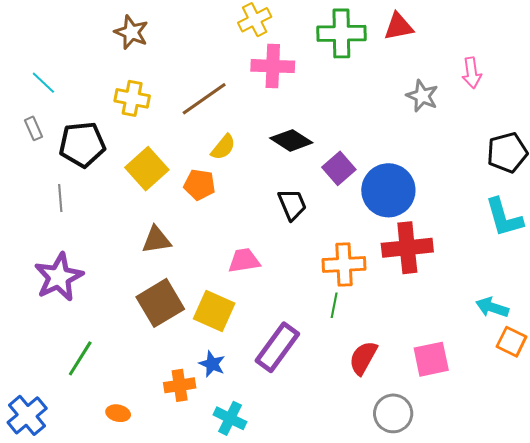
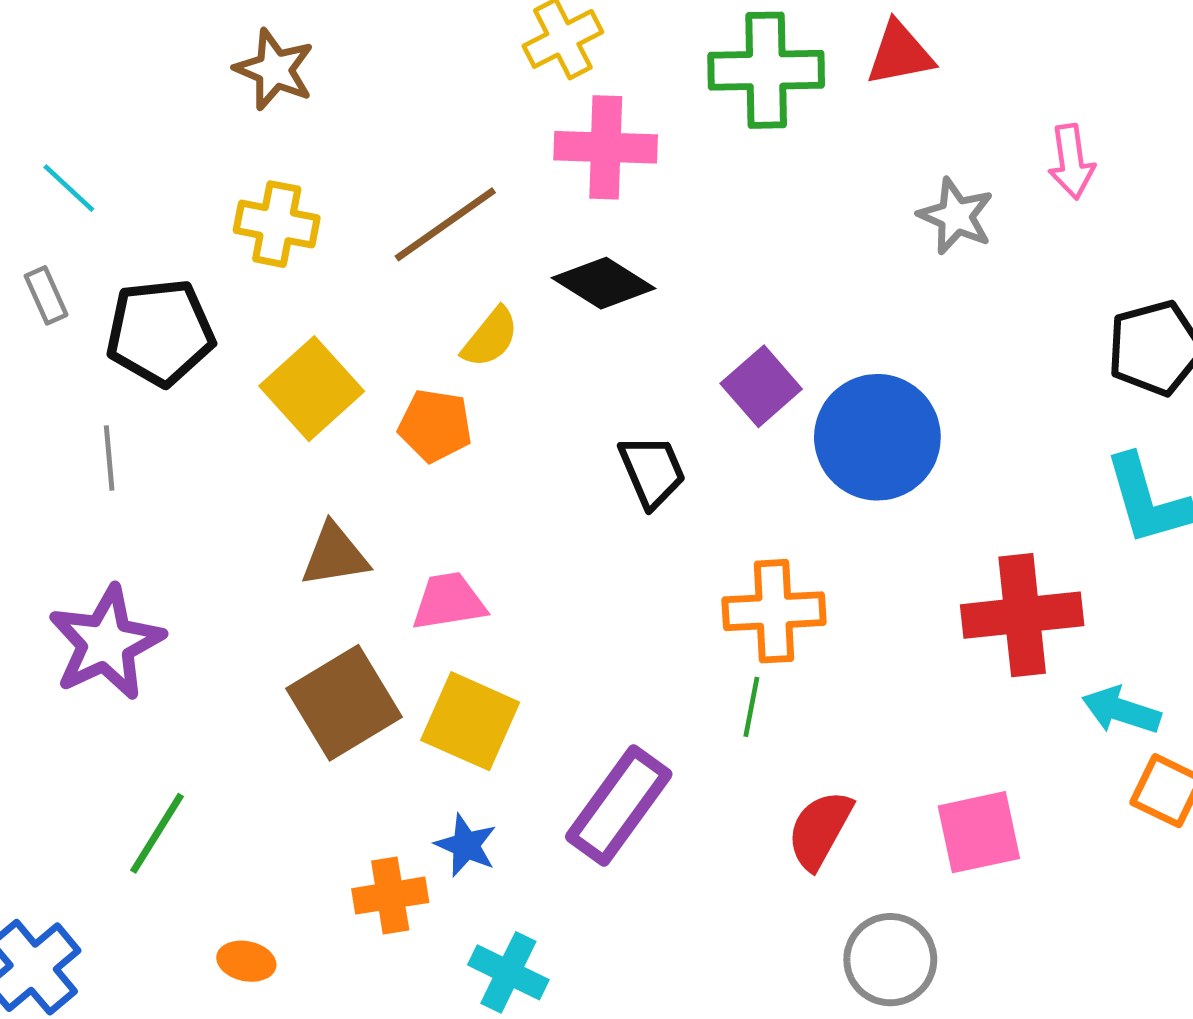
black diamond: (291, 140) -> (604, 283), moved
red cross: (407, 248) -> (1022, 615), moved
pink trapezoid: (244, 261) -> (449, 601), moved

